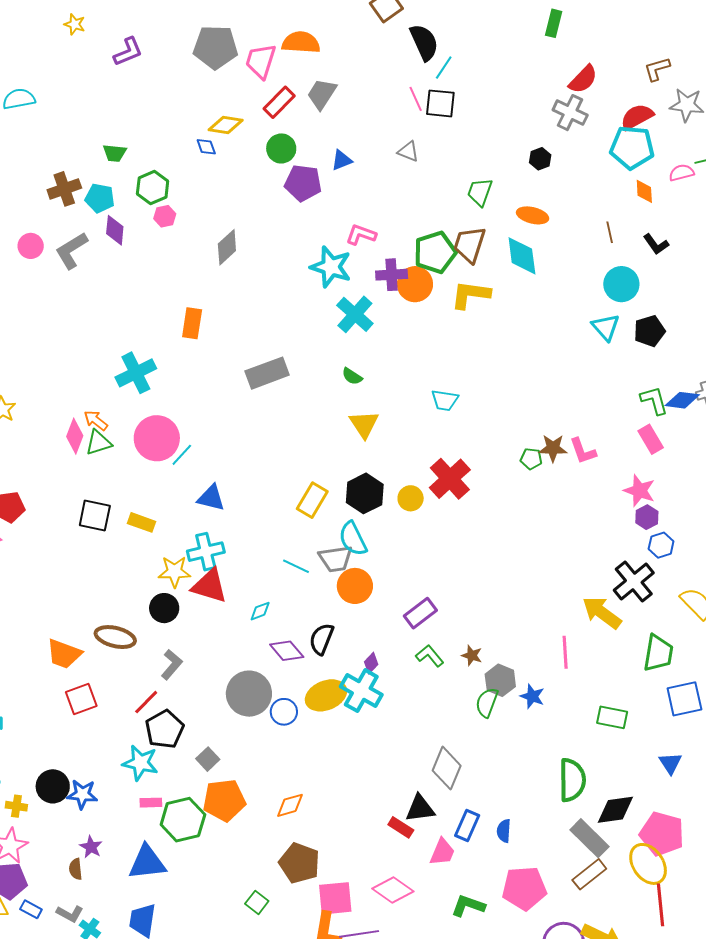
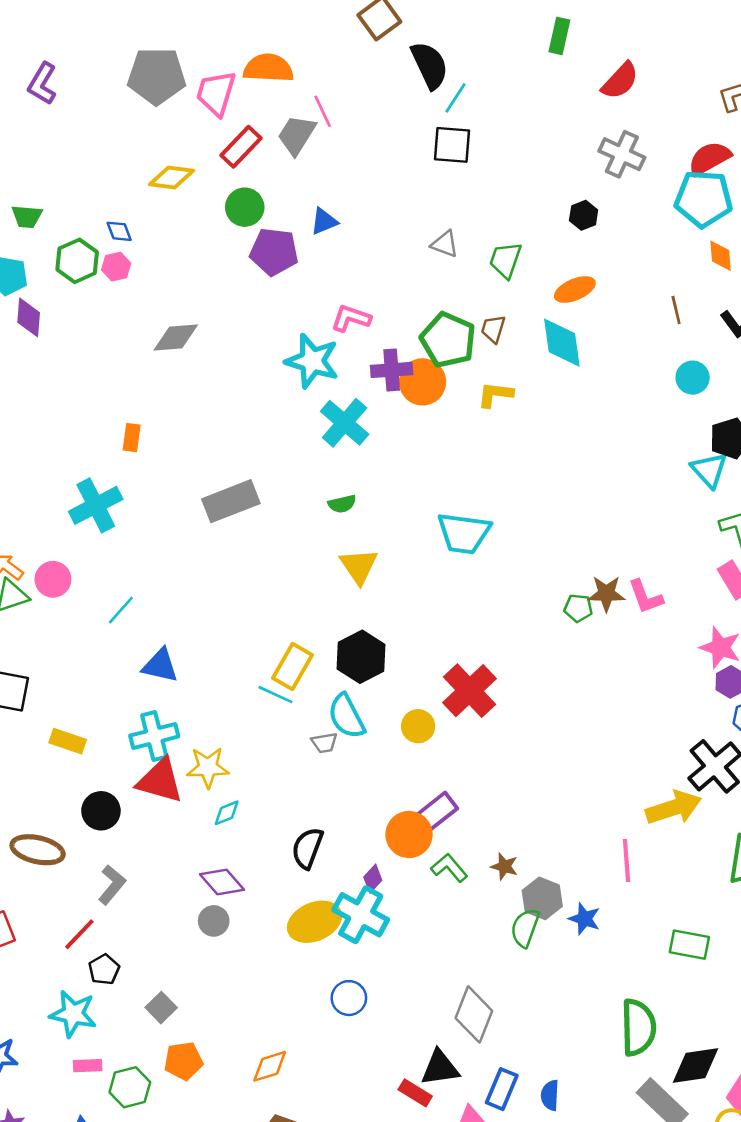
green rectangle: (554, 23) -> (559, 36), moved
purple L-shape: (128, 52) -> (42, 84), turned 144
red semicircle: (583, 79) -> (620, 81), moved
pink line: (416, 99) -> (323, 111), moved
blue diamond: (206, 147) -> (119, 231), moved
gray triangle: (408, 151) -> (445, 244), moved
orange ellipse: (533, 215) -> (575, 290), turned -36
pink hexagon: (165, 216) -> (116, 267), moved
brown trapezoid: (470, 245) -> (493, 329), size x0.6
gray diamond: (227, 247) -> (176, 338), turned 39
green pentagon: (435, 252) -> (448, 340), turned -30
cyan circle: (621, 284) -> (693, 378), size x0.7
yellow L-shape: (470, 295) -> (495, 394), size x0.7
orange rectangle: (192, 323) -> (132, 438), size x0.7
cyan triangle: (606, 327) -> (709, 470), moved
cyan cross: (136, 373) -> (96, 505), moved
green semicircle: (352, 376) -> (342, 504), turned -45
cyan trapezoid: (445, 400) -> (464, 533), size x1.5
pink circle: (157, 438) -> (53, 579), moved, size x0.6
red cross: (450, 479) -> (469, 691), moved
yellow circle: (411, 498) -> (418, 726), moved
yellow rectangle: (141, 522) -> (68, 741), moved
gray trapezoid: (336, 559) -> (324, 743), size x0.6
cyan line: (296, 566) -> (275, 695), moved
yellow star: (174, 572) -> (208, 767), moved
orange circle: (355, 586) -> (409, 835), moved
yellow arrow: (602, 613) -> (674, 808), turned 126
purple diamond: (287, 651) -> (222, 882), moved
gray circle: (249, 694) -> (214, 921), size x0.5
blue circle: (284, 712) -> (349, 998), moved
black pentagon: (165, 729) -> (104, 969), size x0.6
orange pentagon: (224, 800) -> (183, 1061), size x0.7
green hexagon: (183, 820) -> (130, 1087), size x0.7

